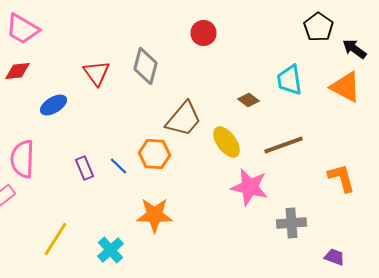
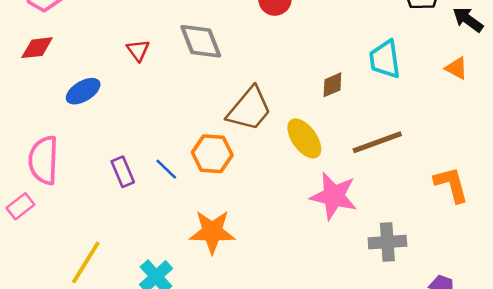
gray diamond: (146, 66) -> (201, 41), turned -36
red triangle: (96, 73) -> (138, 50), size x0.7
orange triangle: (346, 87) -> (456, 68), size x0.6
brown diamond: (248, 100) -> (332, 85), turned -60

